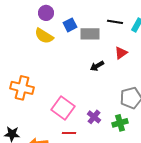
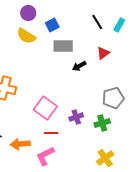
black line: (115, 22) -> (97, 22), turned 49
gray rectangle: (90, 34) -> (63, 46), moved
purple cross: (94, 117) -> (76, 117), turned 32

